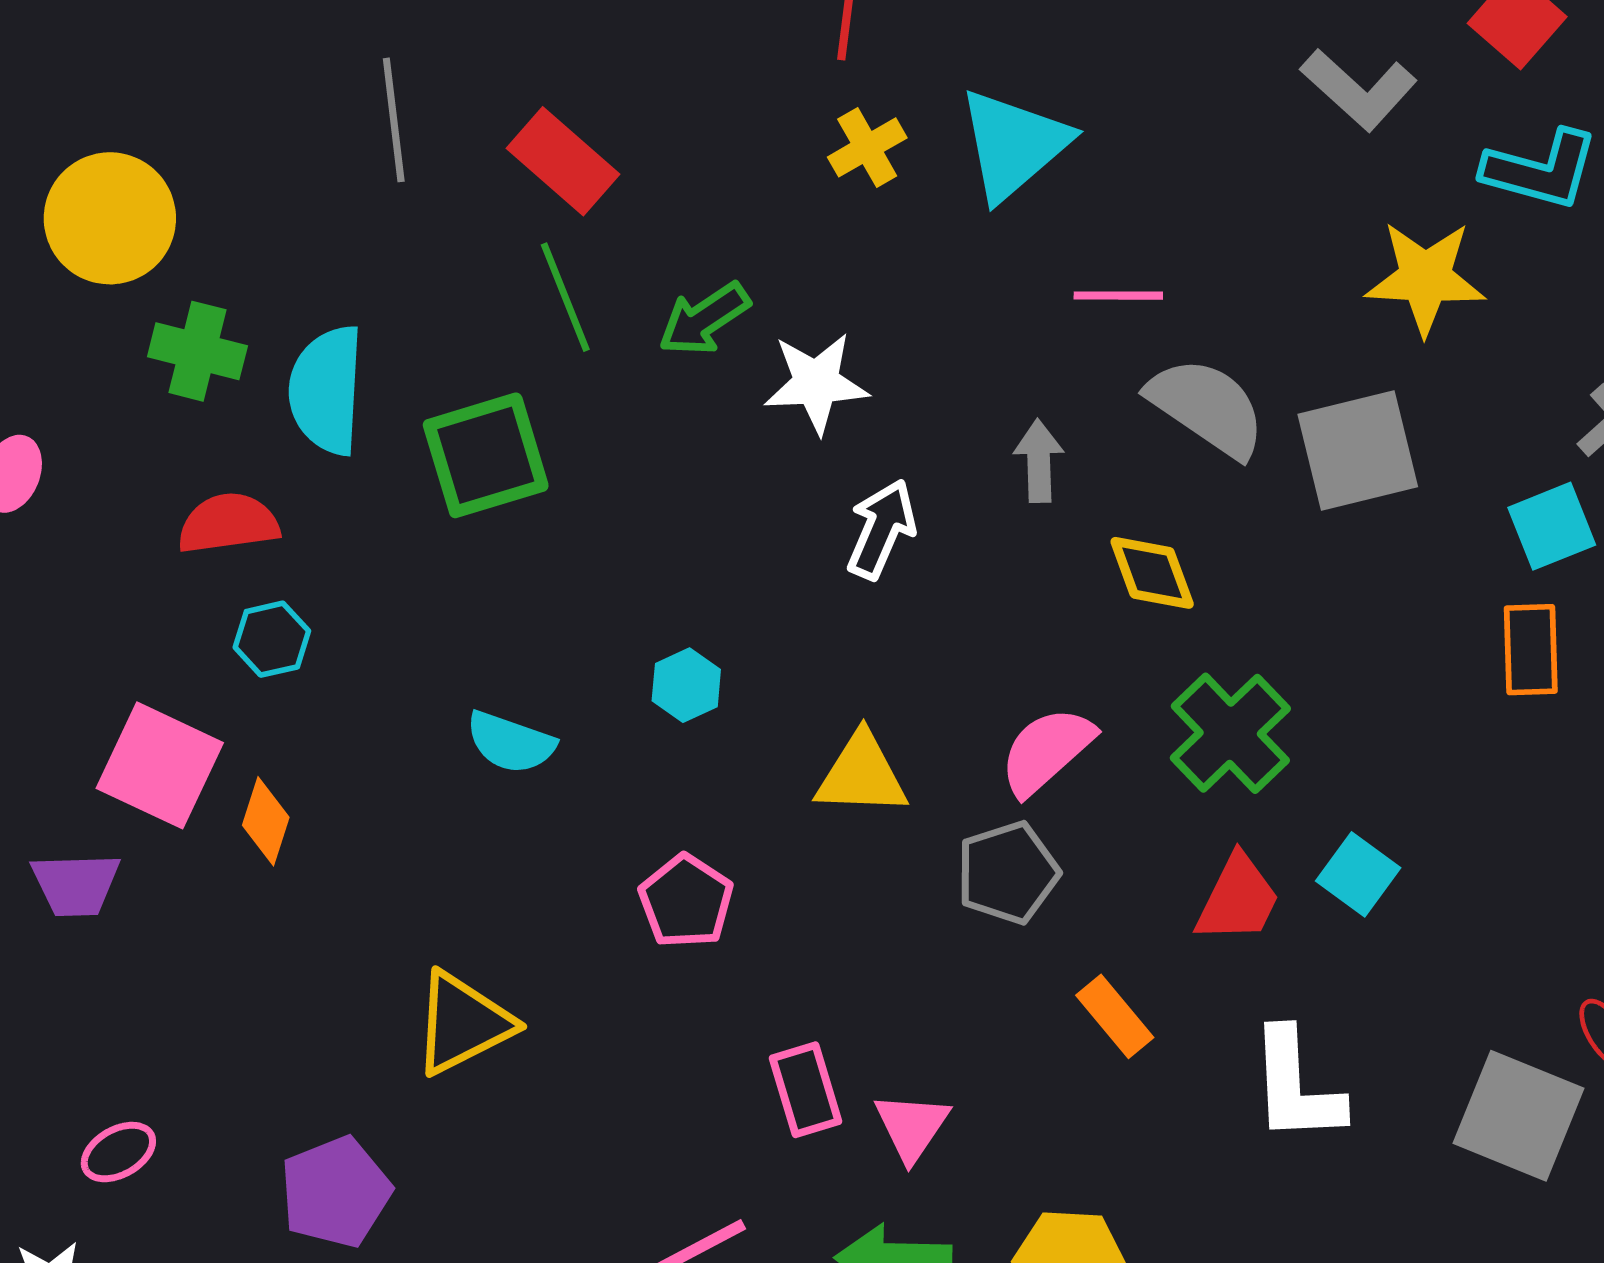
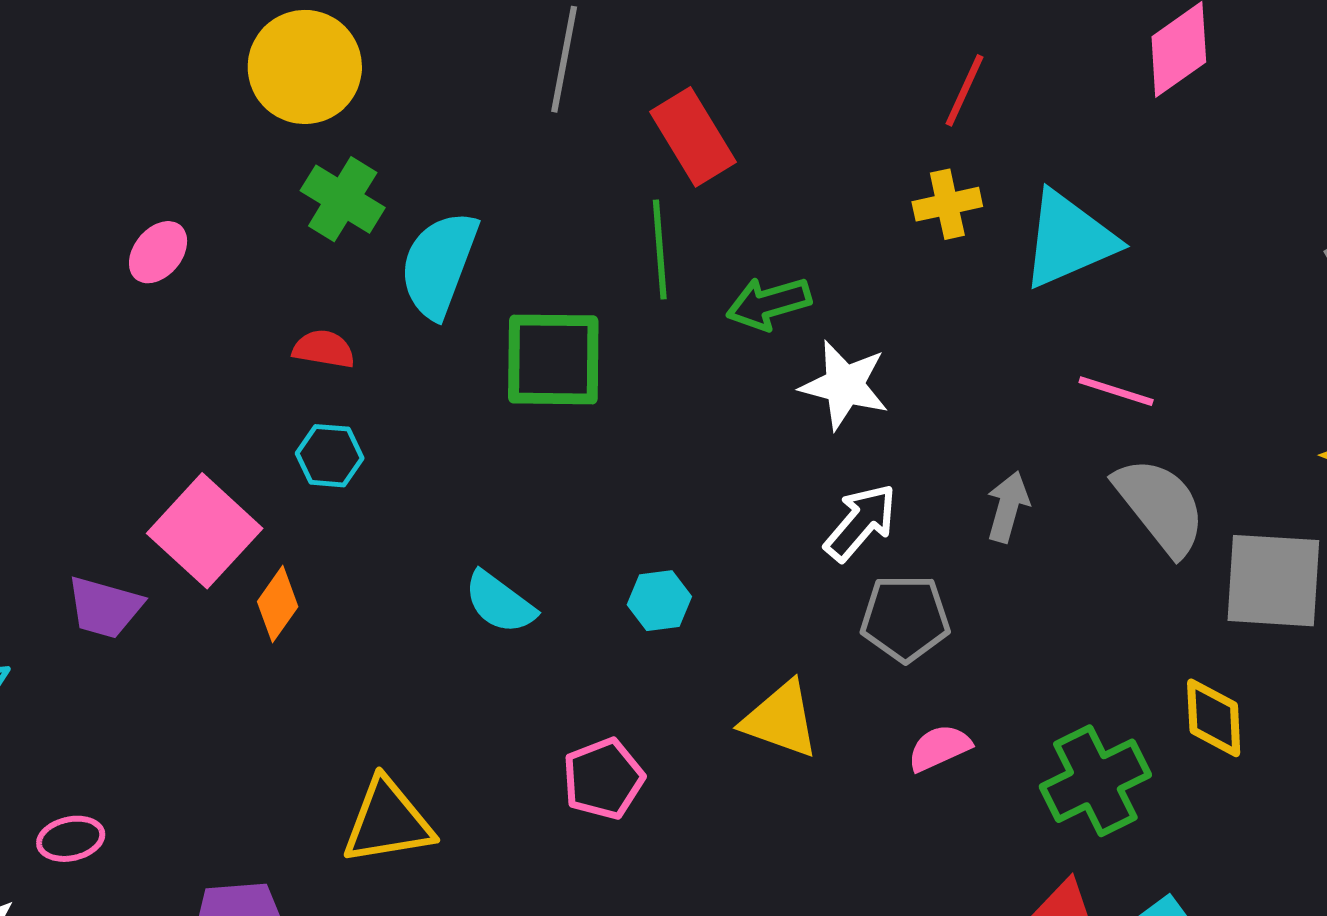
red semicircle: (228, 523) -> (324, 349), size x0.7
yellow diamond: (1152, 573) -> (1214, 718), moved
pink semicircle: (1047, 751) -> (939, 748), size x0.7
gray pentagon: (1008, 873) -> (905, 618), moved

